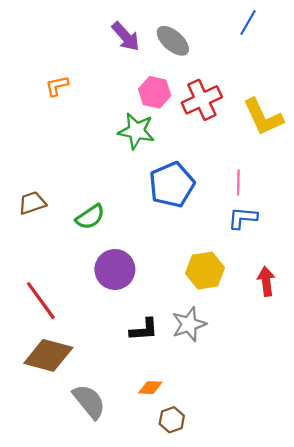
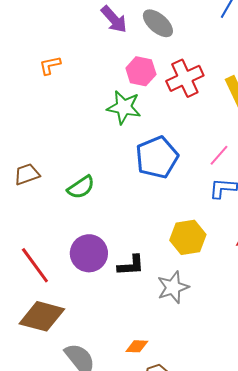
pink line: (238, 183) -> (219, 155), turned 40
purple circle: (115, 269) -> (89, 253), moved
black L-shape: (144, 330) -> (131, 265), moved

